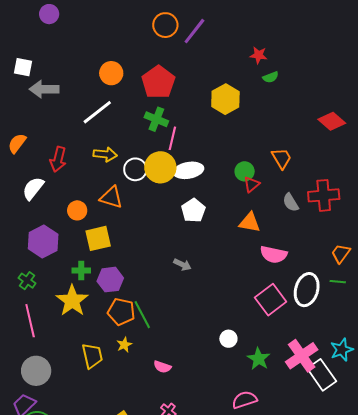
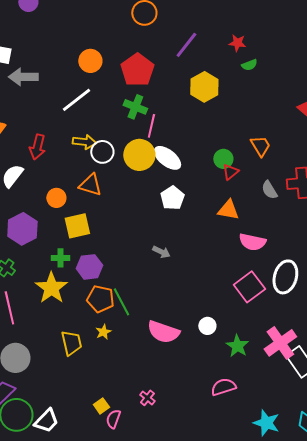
purple line: (194, 31) -> (186, 45), moved
white circle: (135, 169) -> (102, 152), moved
white ellipse: (188, 170) -> (167, 158), turned 48
pink semicircle: (162, 367) -> (163, 332), moved, size x1.8

